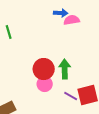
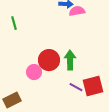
pink circle: (45, 84) -> (34, 72), moved

